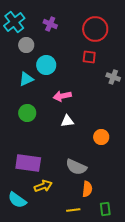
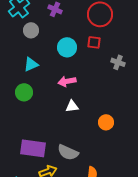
cyan circle: (46, 65) -> (67, 47), moved
green circle: (27, 113) -> (24, 92), moved
gray semicircle: (76, 167) -> (68, 152), moved

